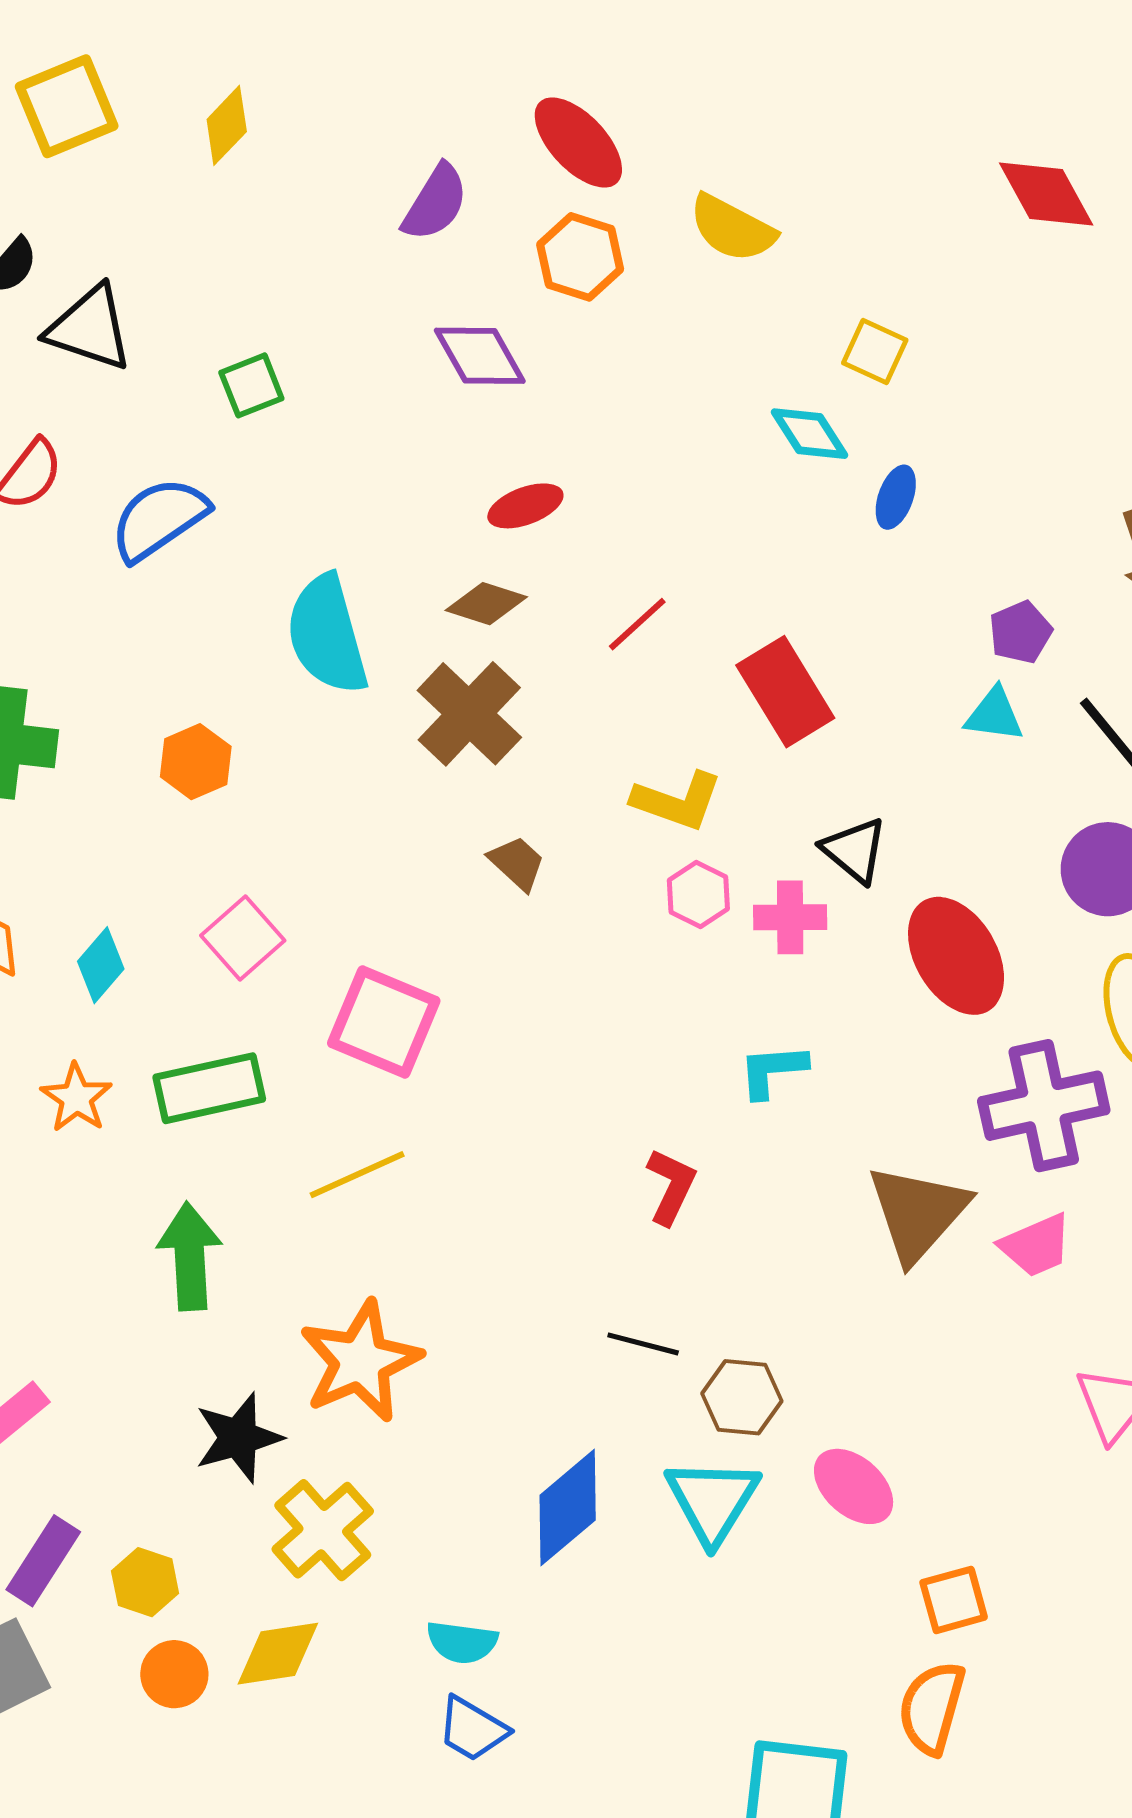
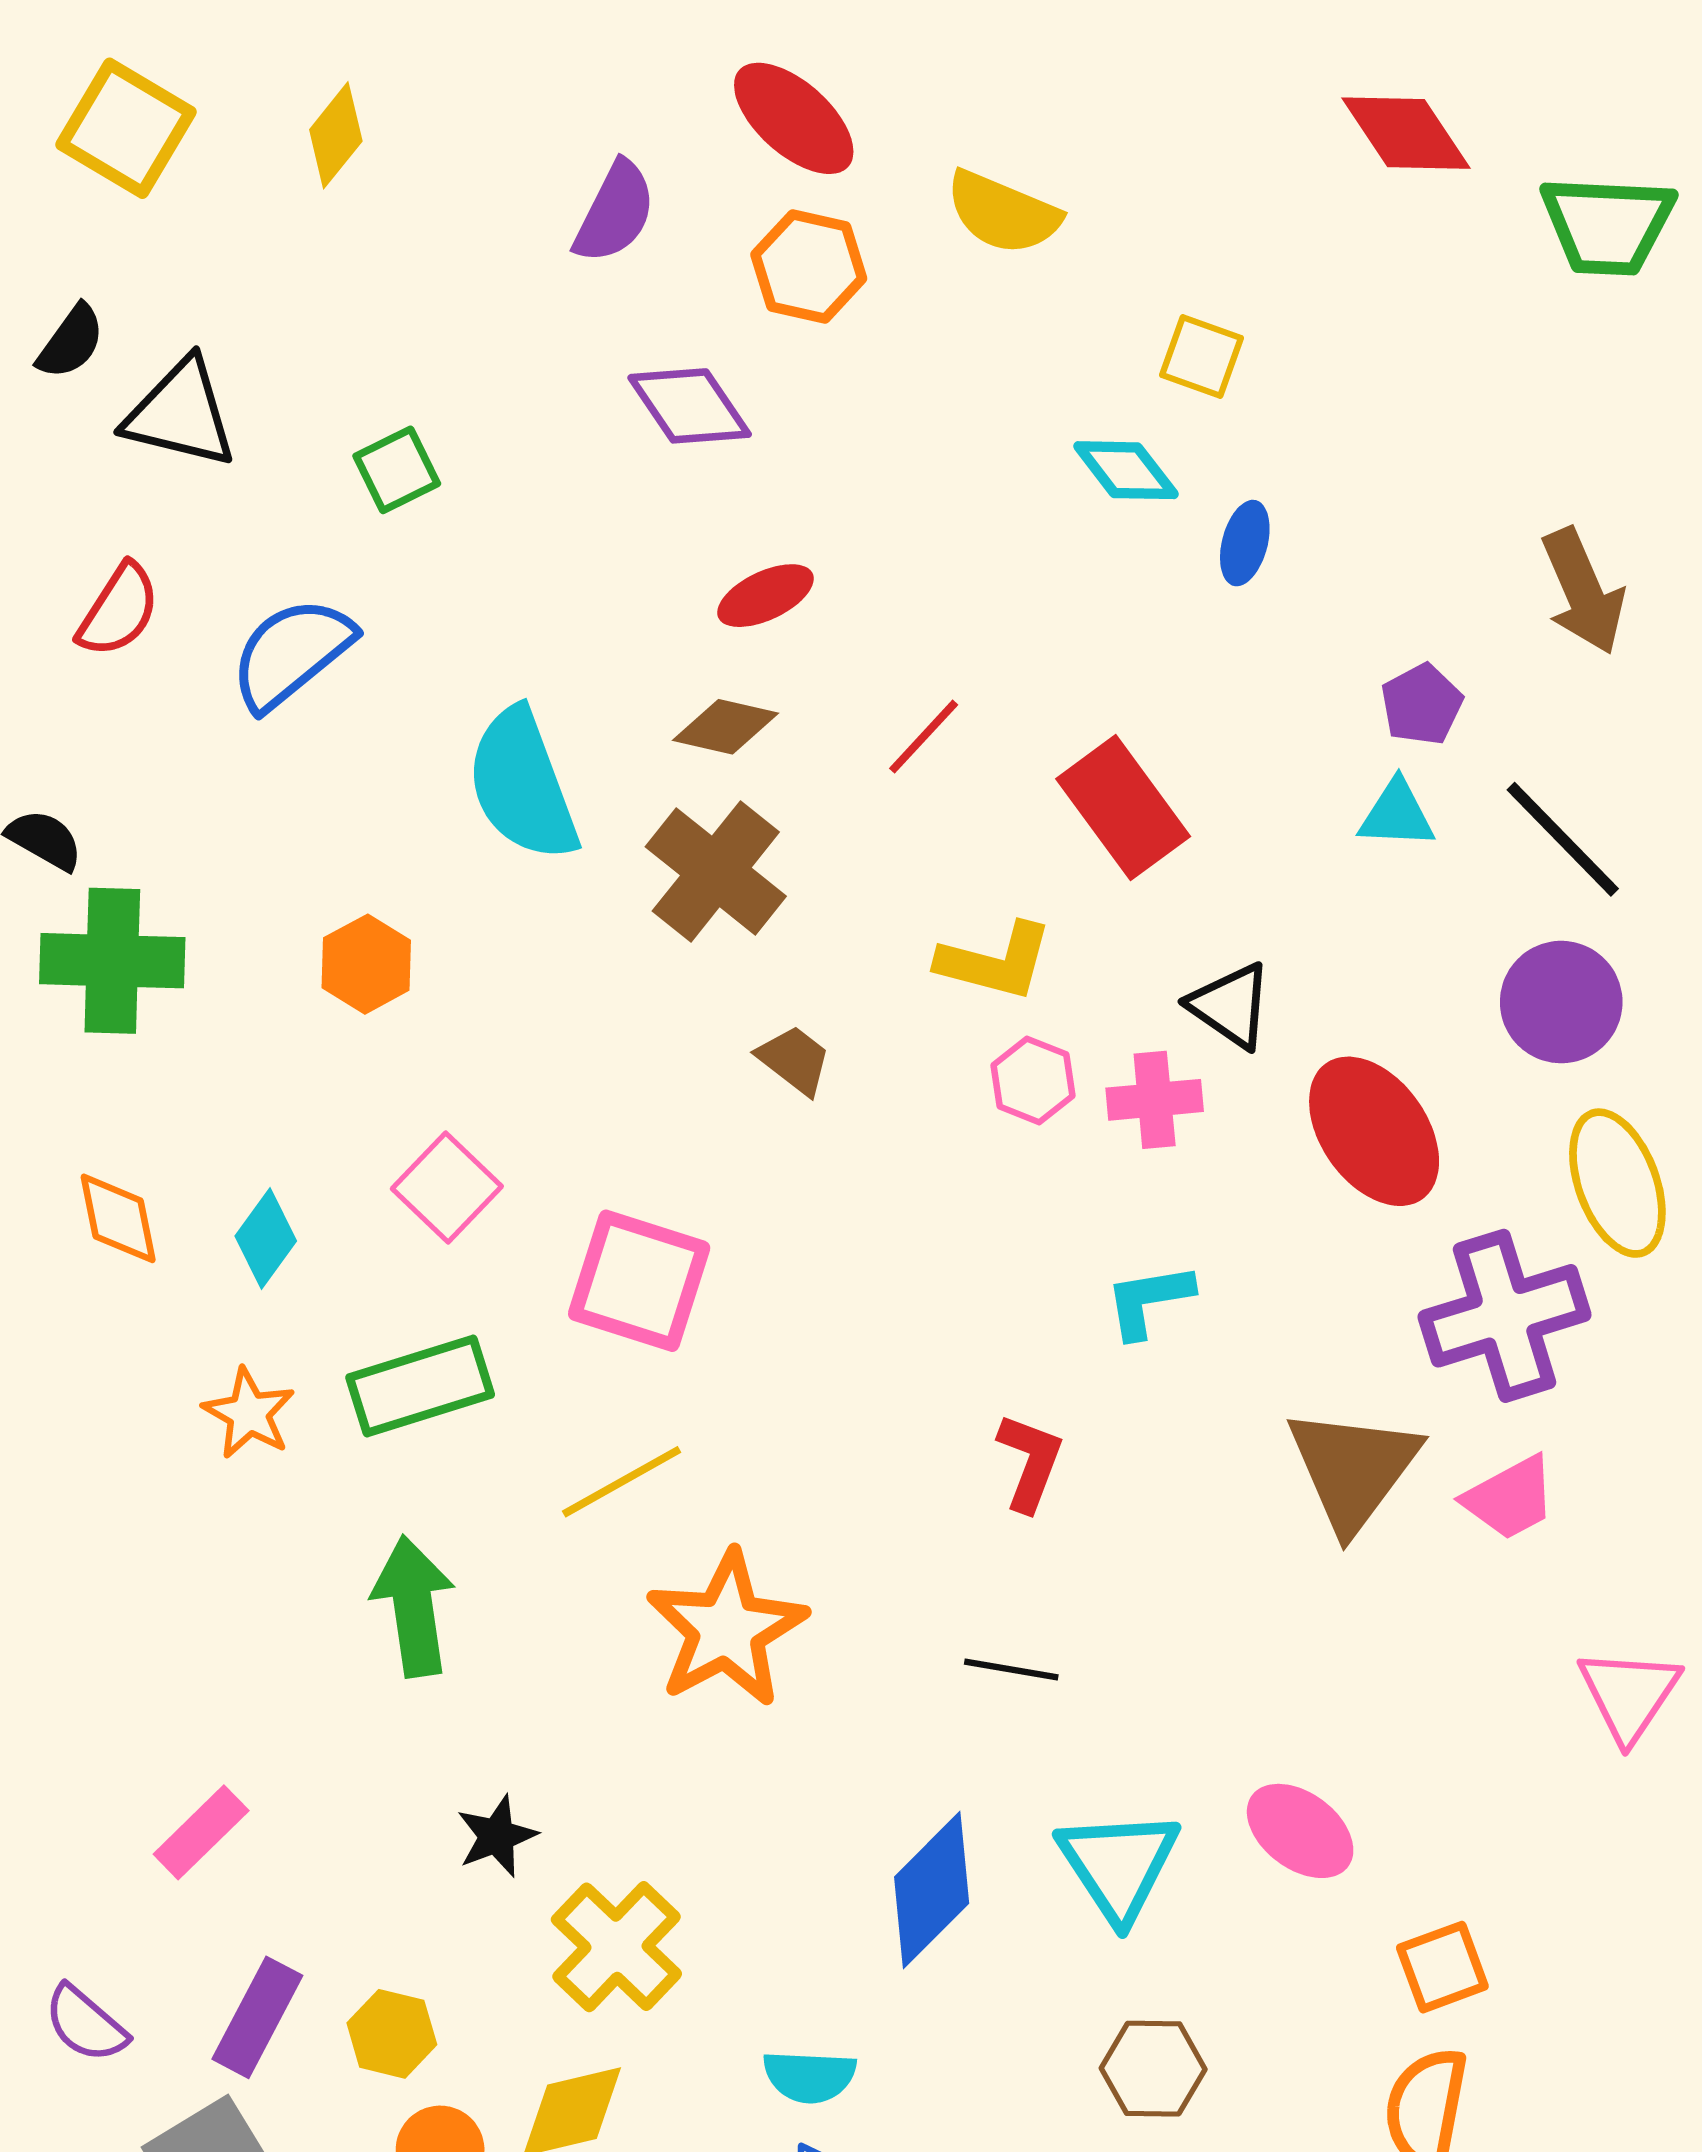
yellow square: (67, 106) -> (126, 128), turned -32
orange star: (360, 1361) -> (726, 1629), moved
brown hexagon: (742, 1397) -> (1153, 2069), moved
black star: (238, 1438) -> (497, 1836), size x0.7

